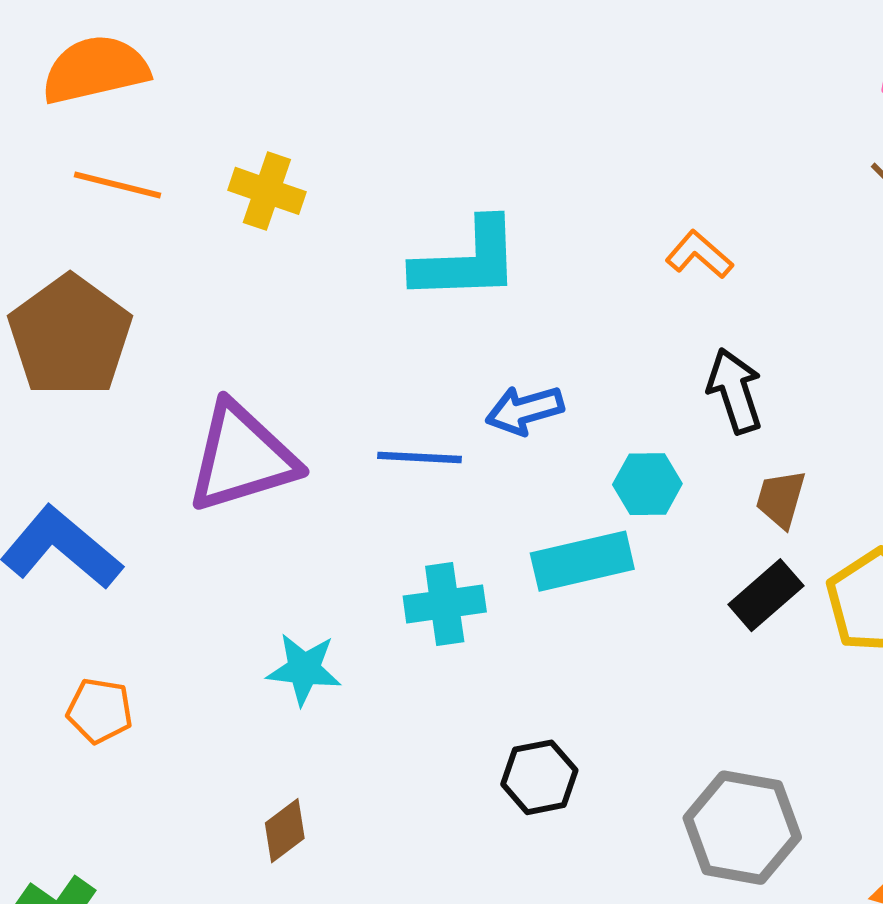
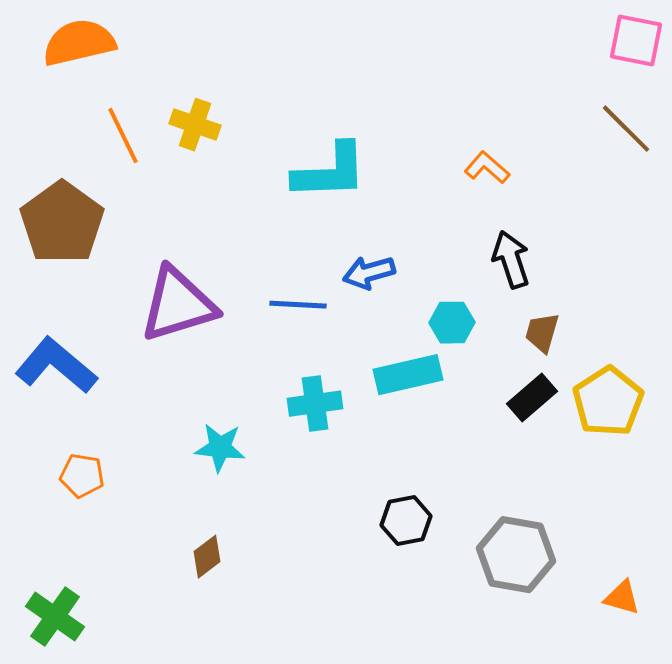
orange line: (117, 185) -> (123, 136), moved, turned 50
black hexagon: (539, 777) -> (406, 521), moved

